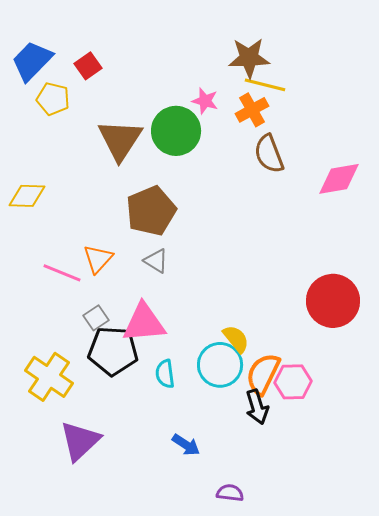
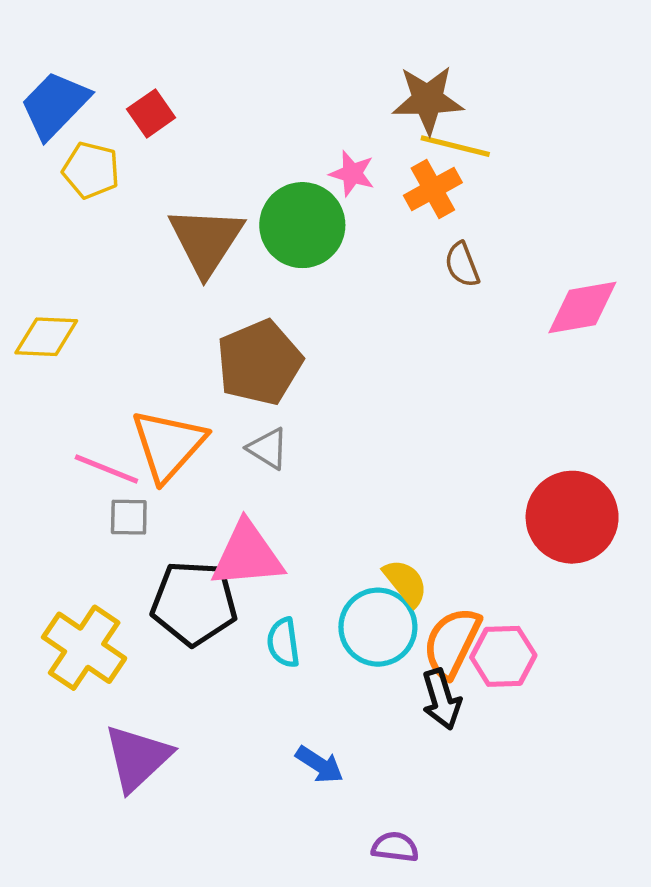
brown semicircle: (269, 154) -> (462, 265), size x0.7
orange triangle: (98, 259) -> (168, 445), size x1.5
gray square: (96, 318) -> (129, 517), moved, turned 35

